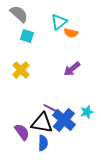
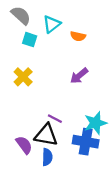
cyan triangle: (59, 22) -> (52, 24), moved
cyan star: (87, 112) -> (96, 123), size x1.5
blue cross: (64, 120) -> (86, 142), moved, turned -30

